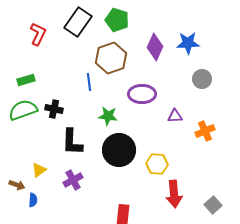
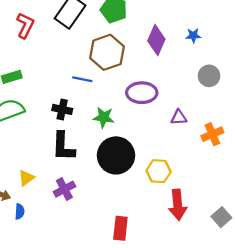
blue star: (188, 43) -> (193, 36), size x0.6
blue line: (89, 82) -> (82, 79), turned -72
black cross: (54, 109) -> (62, 109), moved

